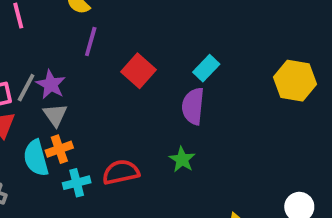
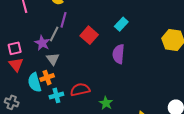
cyan rectangle: (206, 68) -> (121, 24), moved
gray line: (26, 88) -> (54, 34), moved
gray triangle: (55, 115) -> (53, 59), moved
green star: (182, 159) -> (106, 103), moved

